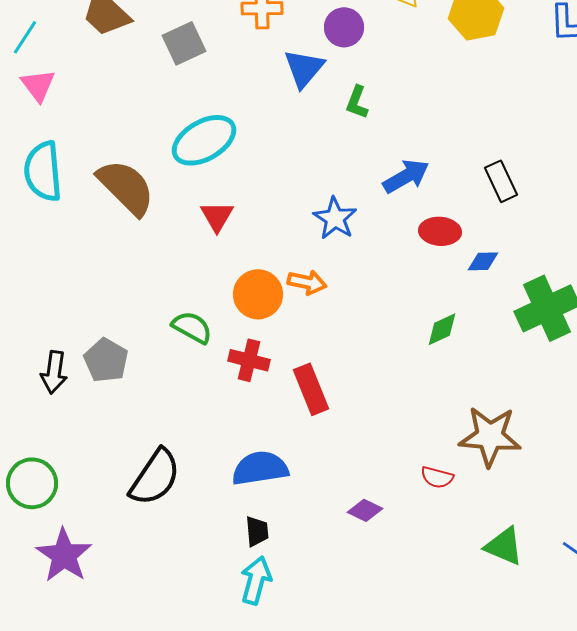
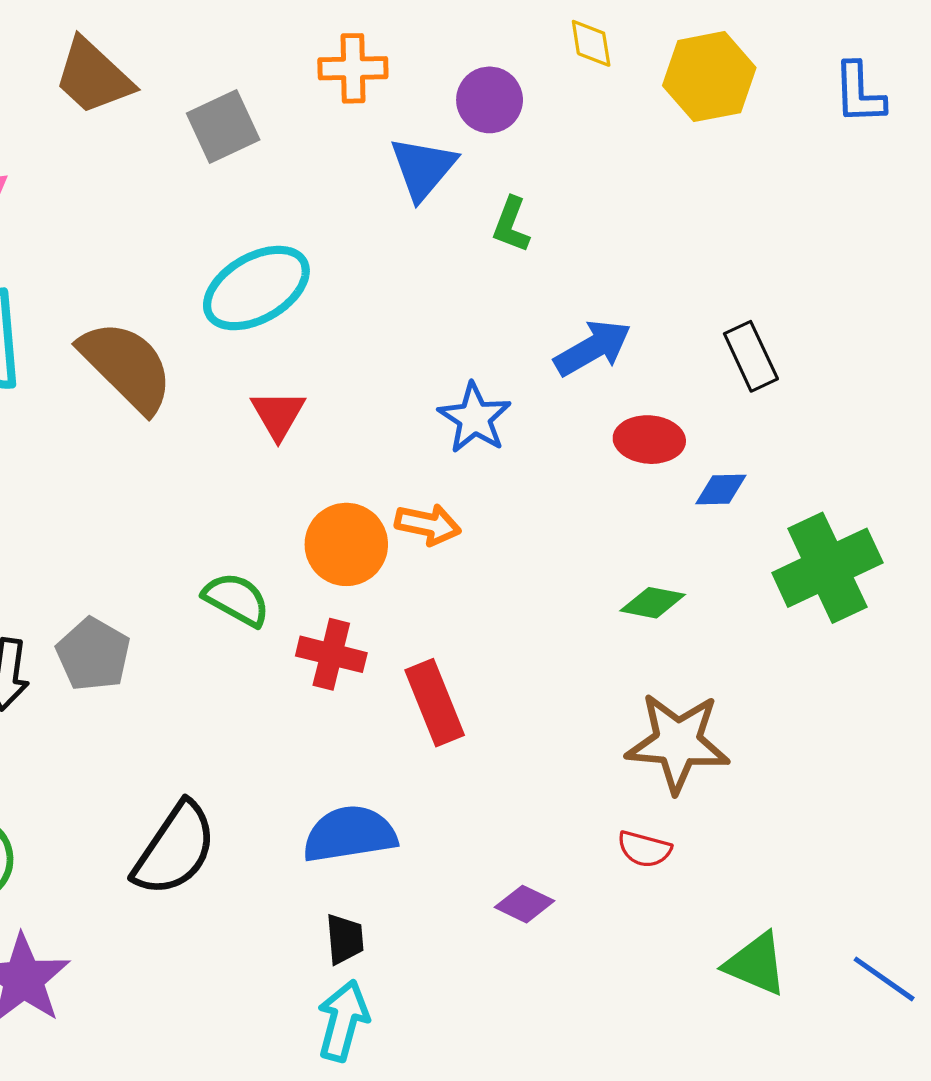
green diamond: (442, 329) -> (653, 603), turned 36
brown star: (490, 436) -> (678, 743), moved

